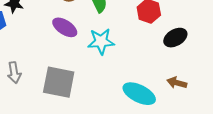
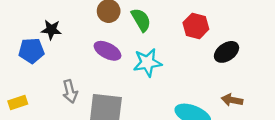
gray arrow: (14, 73) -> (70, 91), moved

